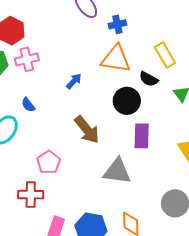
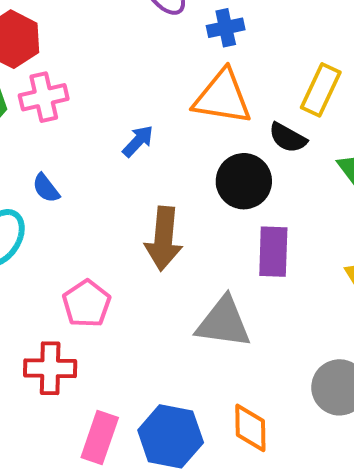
yellow rectangle: (165, 55) -> (321, 90), turned 55
brown arrow: (87, 130) -> (164, 239), turned 44

